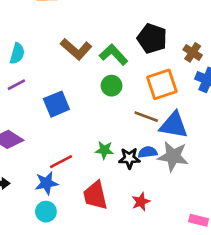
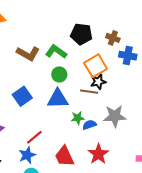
blue triangle: (174, 125) -> (58, 99), moved
green star: (104, 150) -> (78, 118), moved
blue semicircle: (148, 152) -> (89, 125), moved
black star: (129, 158) -> (98, 82), moved
red star: (141, 202) -> (98, 154), size x1.5

